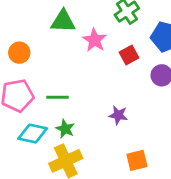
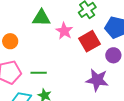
red square: (129, 55) -> (89, 41), size x1.5
purple star: (118, 115) -> (97, 80), moved, size x1.6

